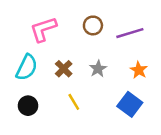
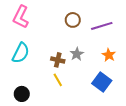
pink L-shape: (43, 29) -> (21, 17), moved, turned -45
brown cross: (64, 69) -> (58, 60), moved, turned -32
black circle: (28, 106) -> (22, 94), moved

